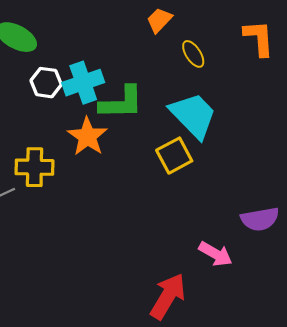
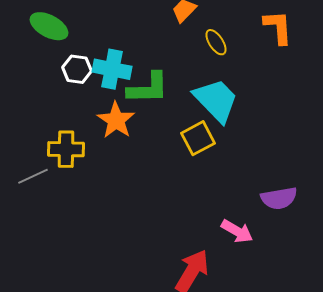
cyan cross: (83, 83) -> (112, 69), turned 30

